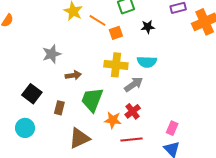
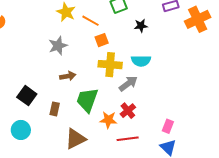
orange square: (116, 33) -> (102, 40), moved
gray star: (52, 54) -> (58, 46), moved

